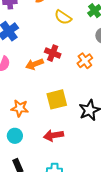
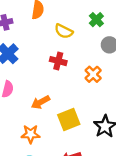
red cross: (53, 53) -> (58, 61), moved
orange arrow: (34, 64) -> (40, 102), moved

